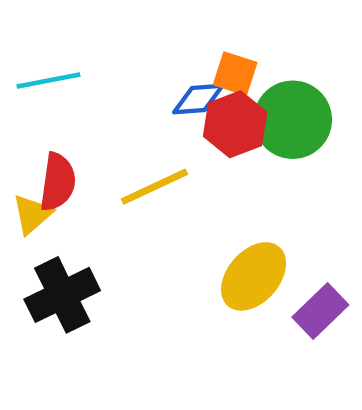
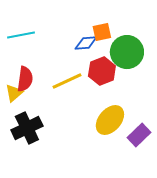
orange square: (235, 74) -> (102, 32), turned -30
red hexagon: (235, 124) -> (102, 71), moved

